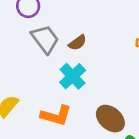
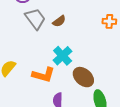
cyan cross: (73, 76) -> (63, 56), moved

